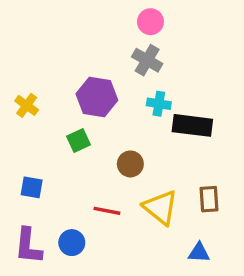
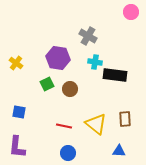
pink circle: (150, 22) -> (131, 12), moved
brown circle: (130, 164) -> (70, 89), moved
blue circle: (72, 243) -> (68, 153), moved

